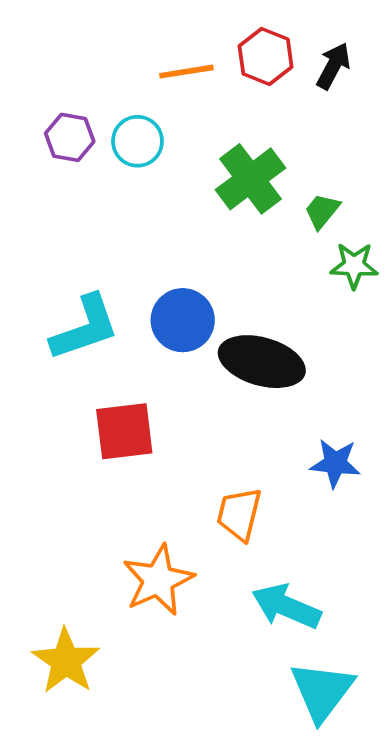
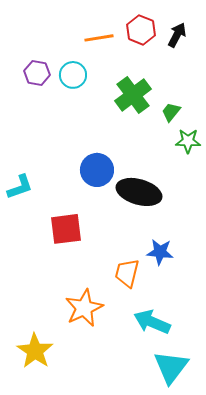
cyan L-shape: (85, 328) -> (20, 187), moved, size x0.7
blue star: (335, 463) -> (160, 252), moved

